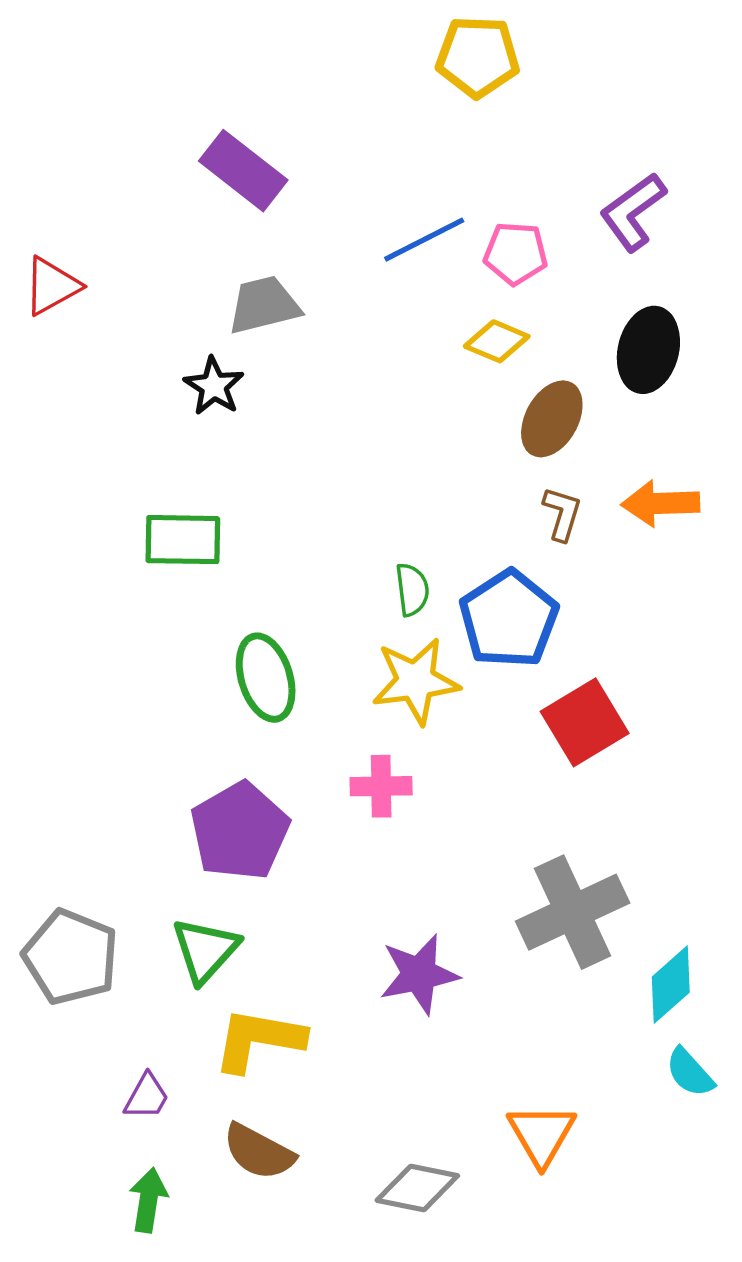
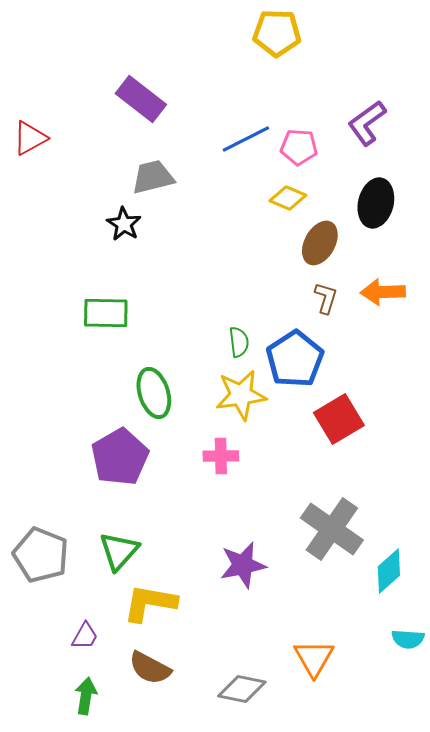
red triangle: (52, 286) -> (30, 138), moved
purple pentagon: (240, 831) -> (120, 457), moved
gray cross: (573, 912) -> (332, 529), turned -30
cyan semicircle: (690, 1072) -> (408, 639), moved, turned -44

